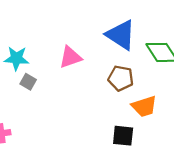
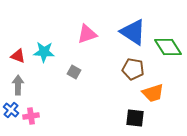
pink triangle: (70, 57) -> (87, 34), moved
gray square: (28, 82) -> (74, 72), moved

